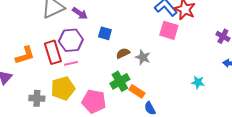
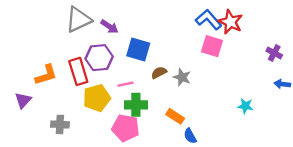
blue square: (105, 33) -> (138, 50), size x1.5
pink line: (71, 63) -> (126, 84), moved
green cross: (120, 81) -> (136, 105), moved, turned 30
yellow pentagon: (63, 88) -> (97, 98), moved

